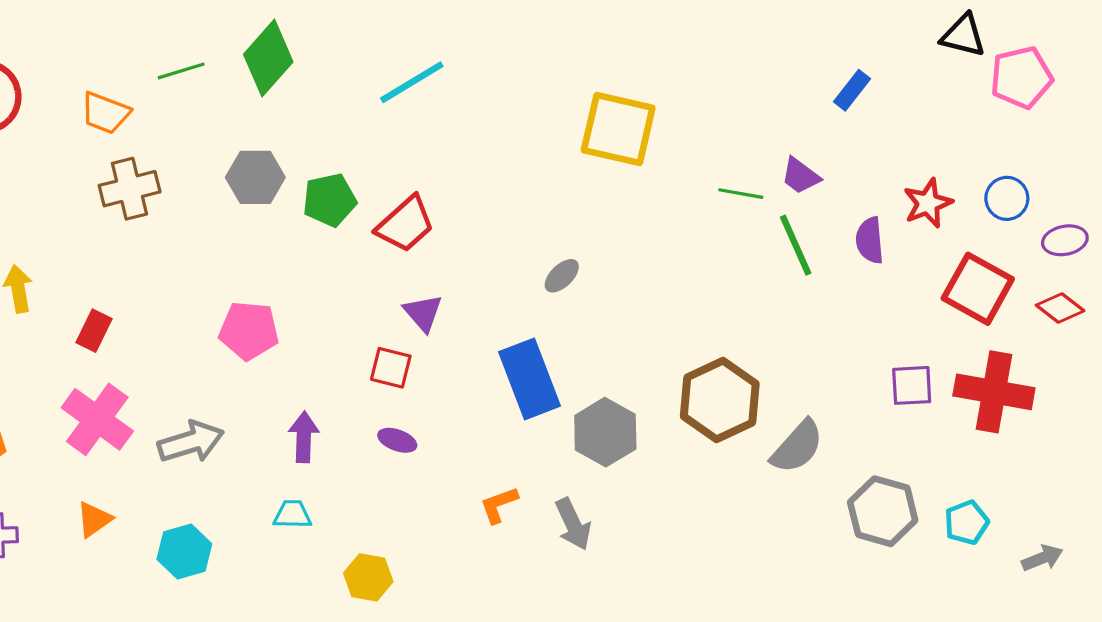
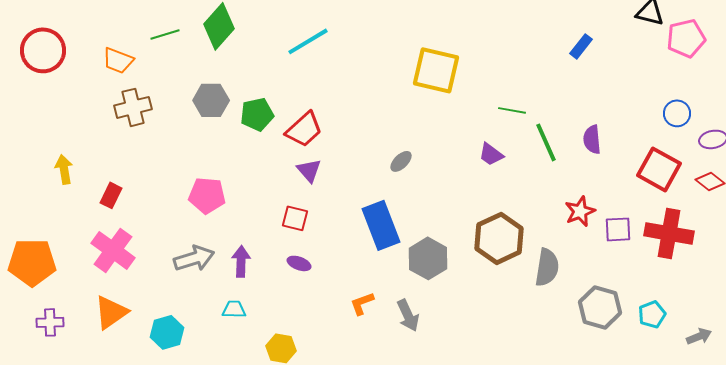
purple trapezoid: (800, 176) -> (491, 154), moved
red star: (928, 203) -> (580, 211), moved
purple triangle: (423, 313) -> (309, 170), moved
gray arrow: (191, 442) -> (194, 258), moved
gray semicircle: (797, 447) -> (547, 267), turned -33
orange triangle: (94, 519) -> (111, 312), size x1.5

